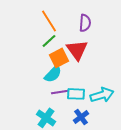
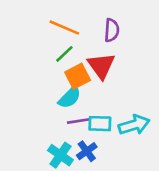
orange line: (49, 21) -> (64, 28), turned -35
blue cross: (81, 117) -> (87, 151), moved

